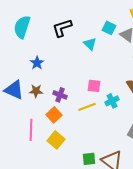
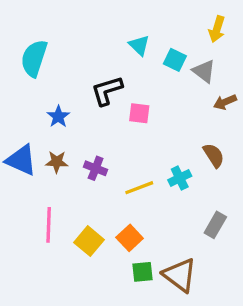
black L-shape: (62, 28) -> (107, 91), moved
cyan triangle: (90, 44) -> (139, 45), moved
pink square: (94, 86) -> (139, 113), moved
orange square: (54, 115) -> (130, 238), moved

